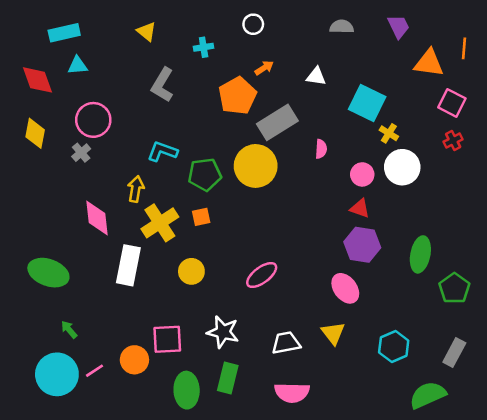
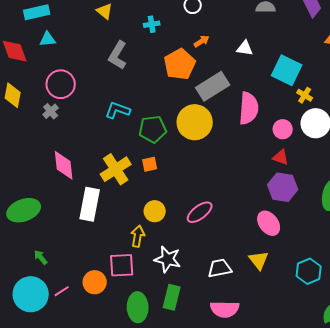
pink semicircle: (321, 149) -> (249, 108), size x2.0
yellow arrow: (136, 189) -> (138, 236), moved
yellow circle: (191, 271) -> (155, 211), moved
green ellipse: (48, 273) -> (24, 210), turned -40

